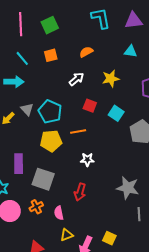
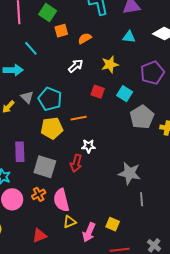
green square: (50, 25) -> (48, 13), turned -30
orange square: (51, 55) -> (61, 31), moved
cyan line: (22, 58) -> (31, 48), moved
red square: (90, 106) -> (98, 92), moved
cyan square: (116, 113) -> (125, 94), moved
red arrow: (80, 192) -> (76, 163), moved
pink semicircle: (59, 213) -> (61, 200), size x1.6

